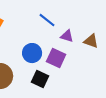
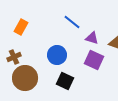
purple square: (56, 58) -> (94, 60), moved

